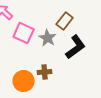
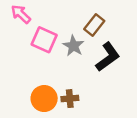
brown cross: (45, 72) -> (70, 99), moved

